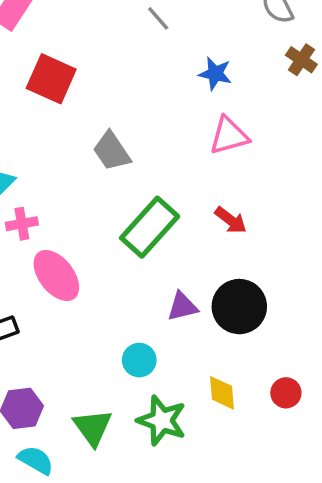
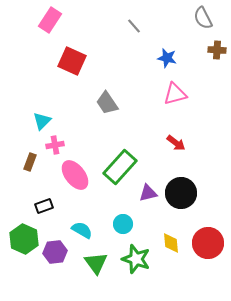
brown cross: (301, 60) -> (217, 50), turned -30
green rectangle: (150, 227) -> (120, 167), moved
red circle: (286, 393) -> (208, 243), size x1.8
cyan semicircle: (36, 460) -> (82, 230), moved

